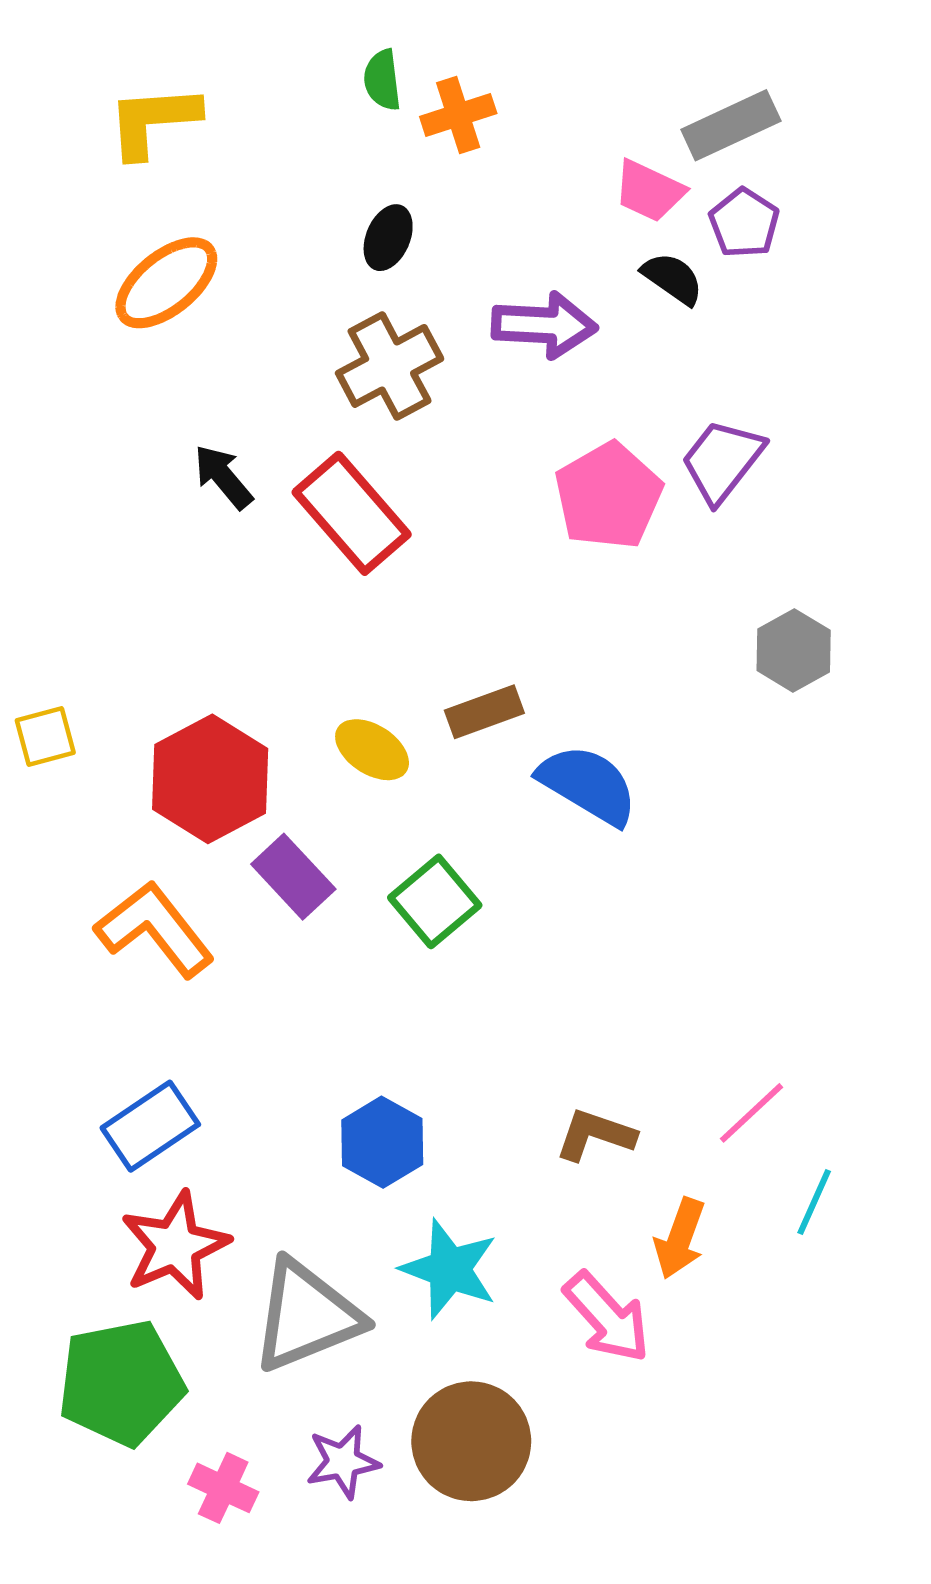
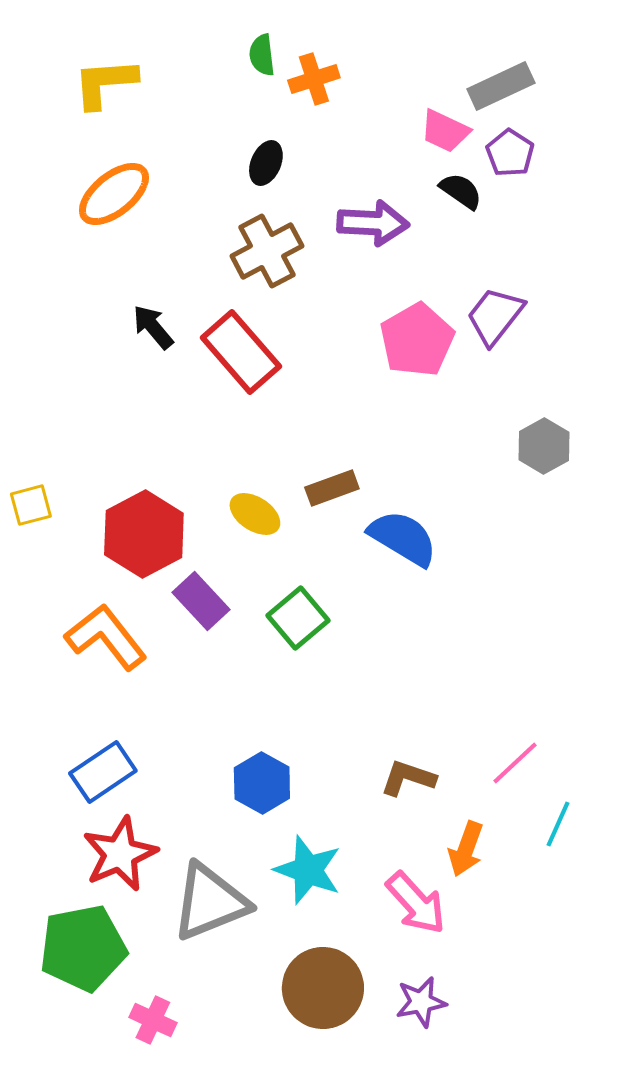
purple star: (343, 1462) -> (421, 1002), moved

